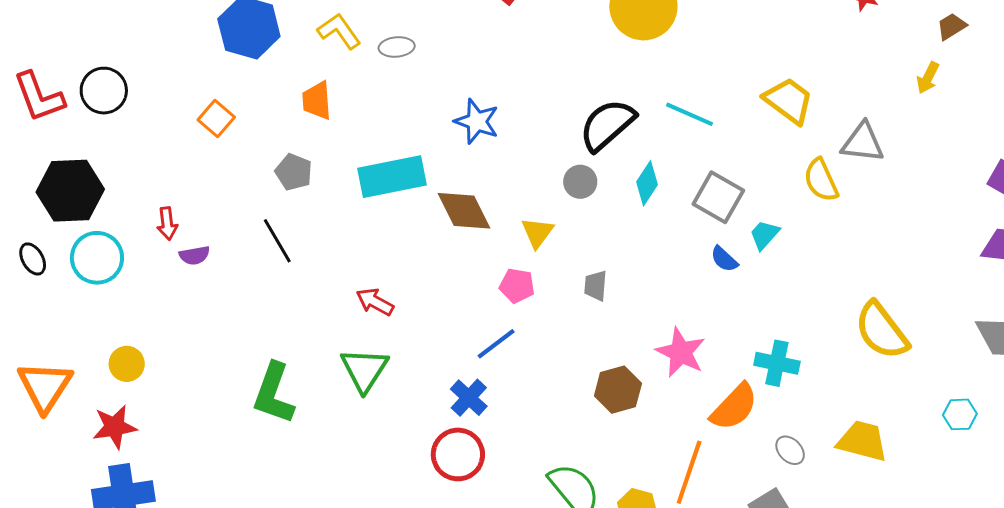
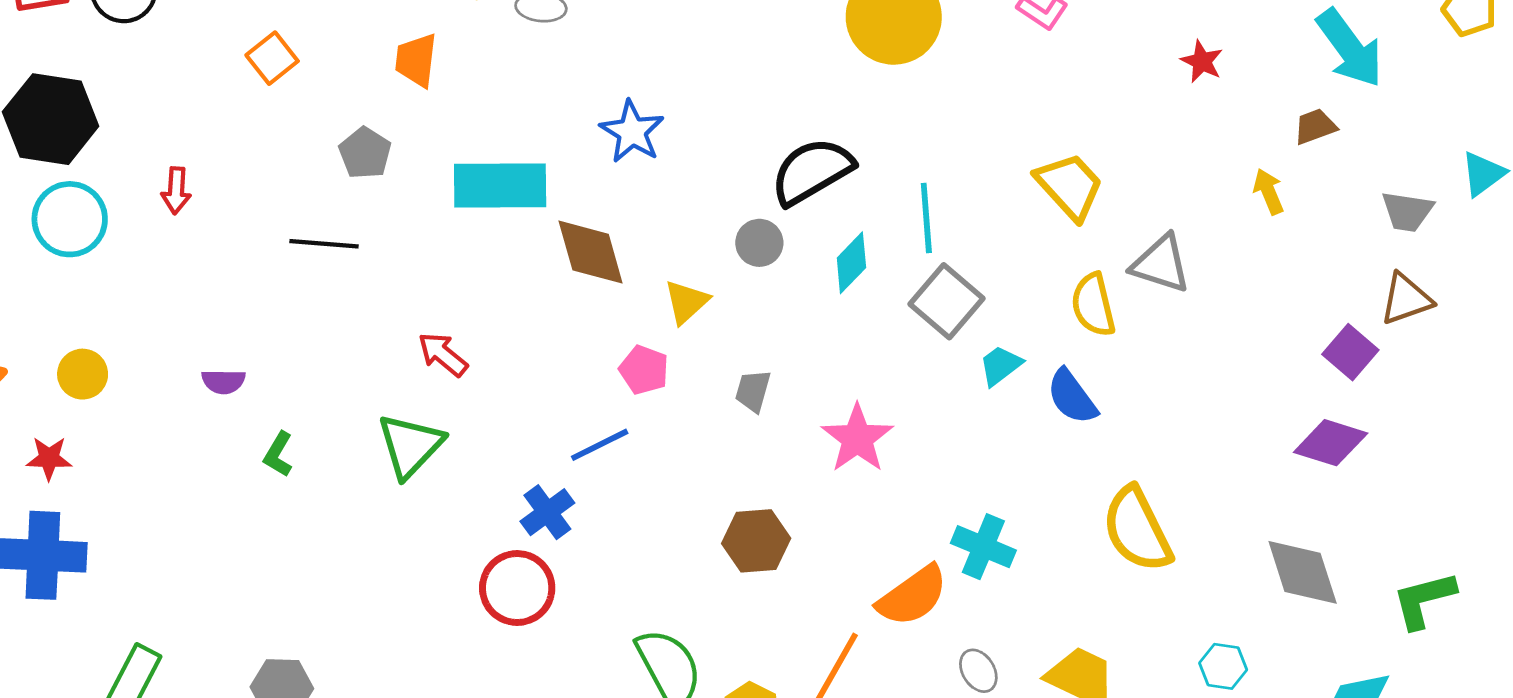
yellow arrow: (928, 78) -> (1269, 191), turned 120
cyan line: (690, 114) -> (926, 218), moved, turned 51
black line: (277, 241) -> (324, 244), turned -66
purple semicircle: (194, 255) -> (223, 382), moved
blue semicircle: (724, 259) -> (1072, 397), moved, size x1.4
pink star: (681, 352) -> (857, 438), moved
green L-shape: (274, 393) -> (278, 454), size x0.5
red star: (115, 427) -> (49, 458), size x0.7

